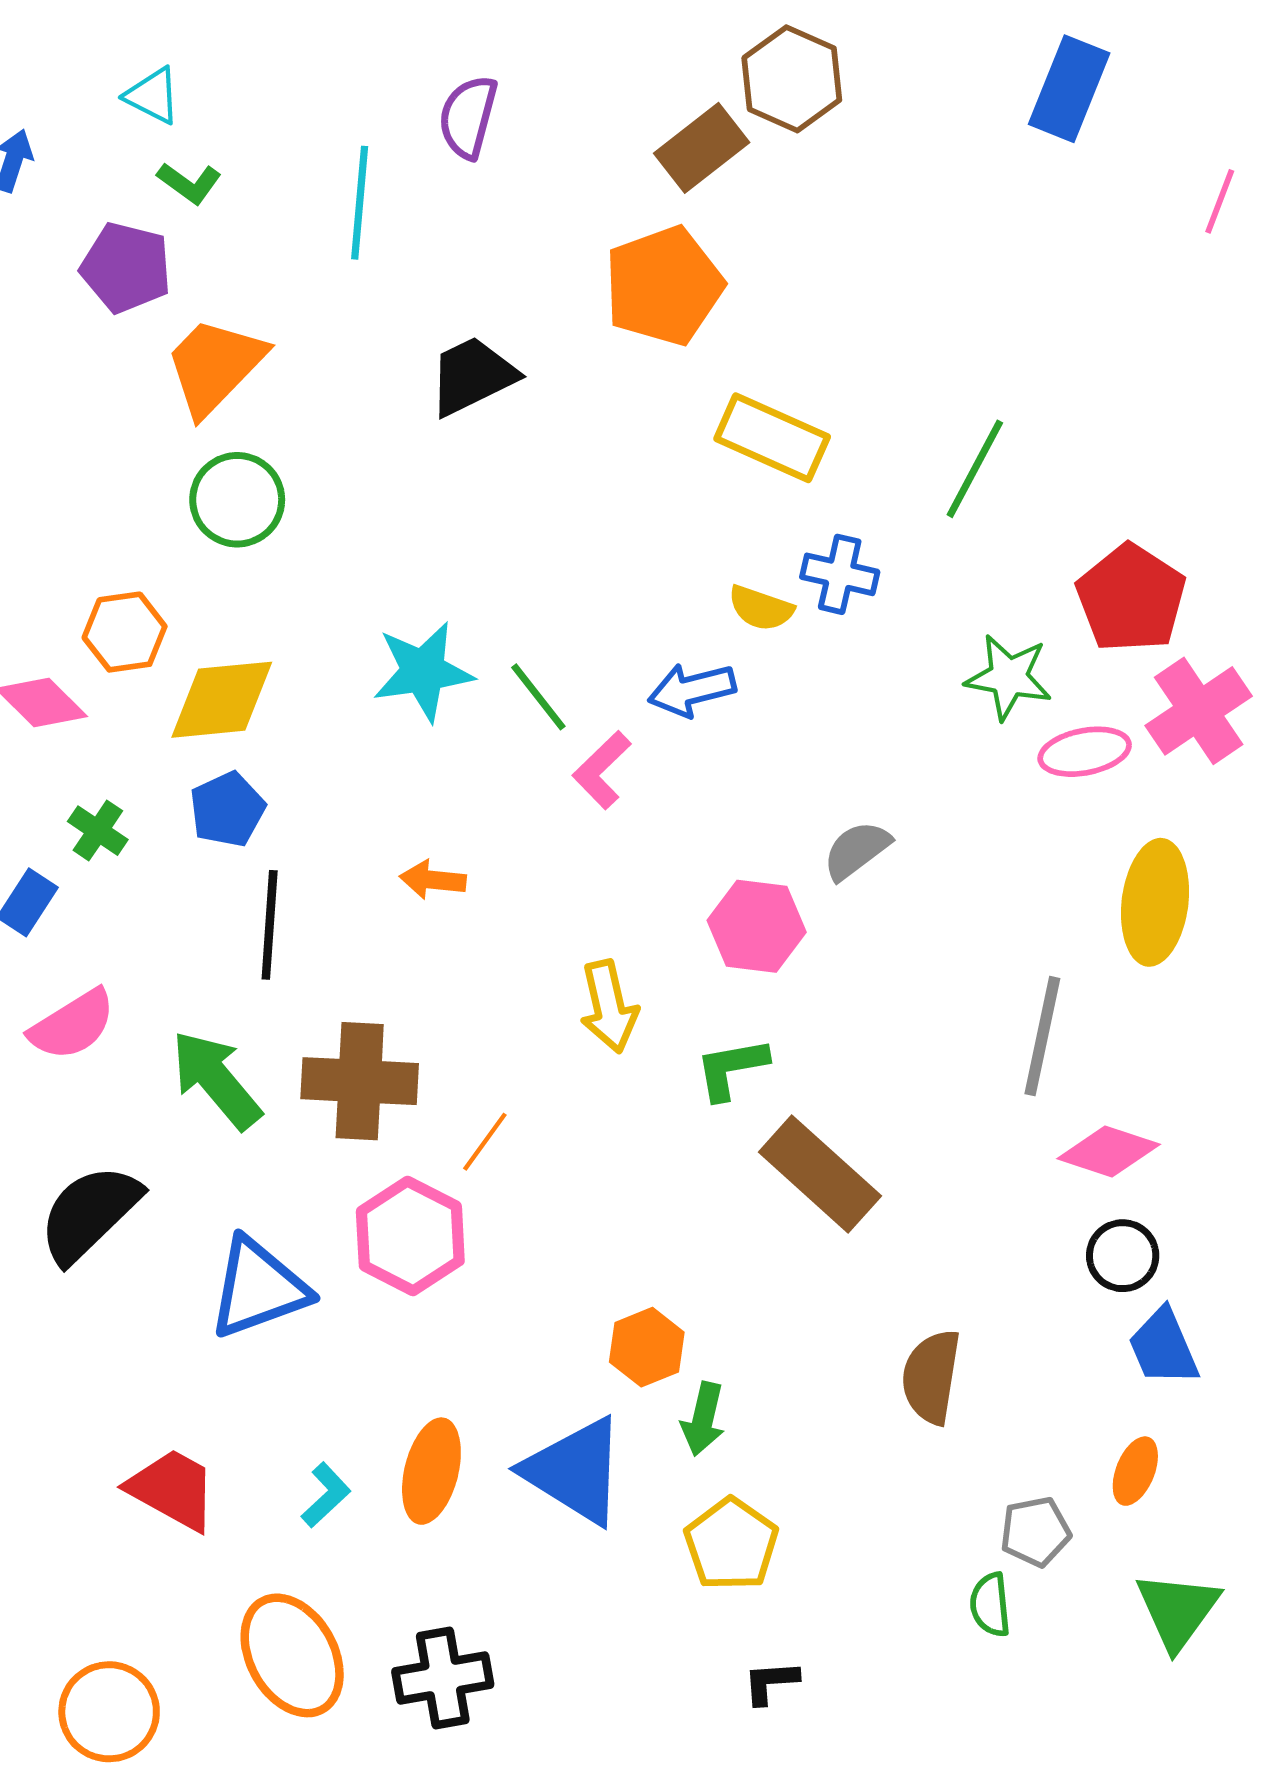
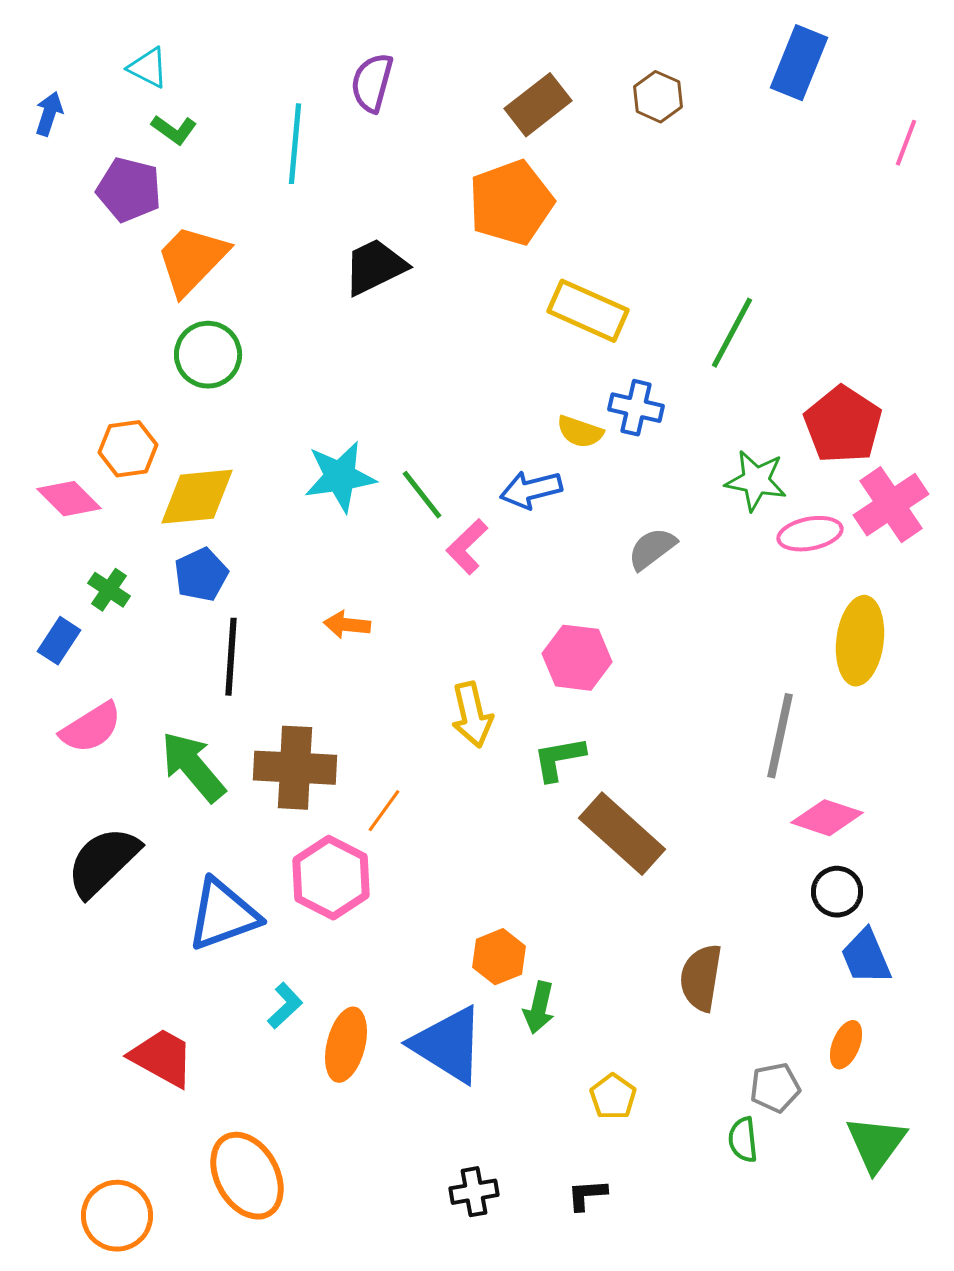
brown hexagon: (792, 79) -> (658, 97), moved, size x0.7
gray semicircle: (857, 850) -> (652, 549), moved
cyan L-shape: (326, 1495) -> (285, 1006), moved
yellow pentagon: (731, 1544) -> (613, 1097), moved, size x0.7
black cross: (443, 1678) -> (474, 1192), moved, size x0.7

